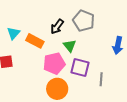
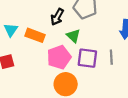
gray line: (101, 79) -> (111, 57), moved

